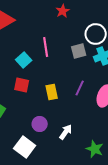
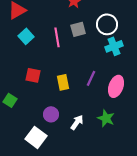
gray square: (79, 51) -> (78, 29), moved
cyan square: (24, 60) -> (26, 36), moved
green star: (95, 149) -> (106, 118), moved

